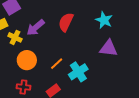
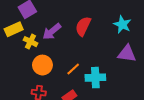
cyan cross: (78, 72) -> (95, 78), turned 30

